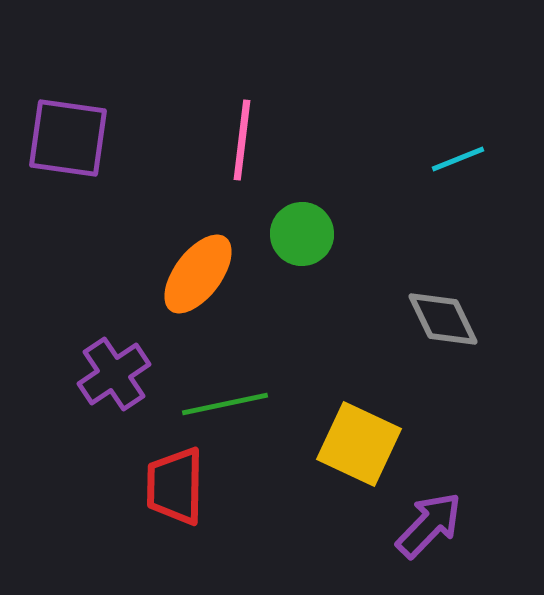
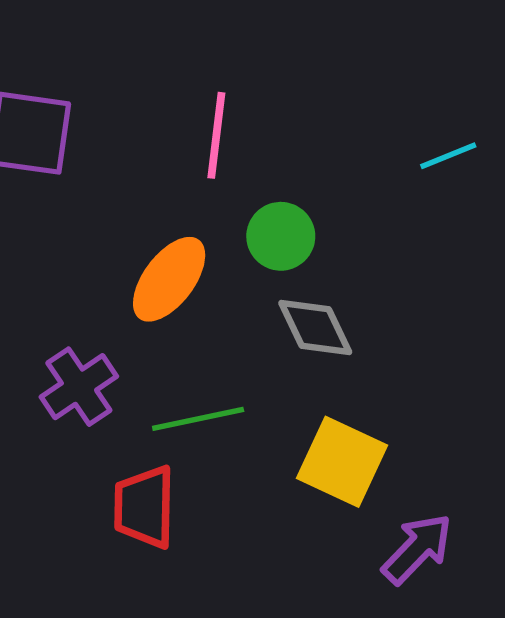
gray diamond: (443, 319) -> (315, 328), moved

